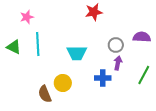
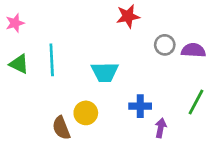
pink star: (27, 17) -> (15, 23), moved
gray circle: (116, 45) -> (165, 45), moved
purple arrow: (118, 63) -> (161, 128), moved

